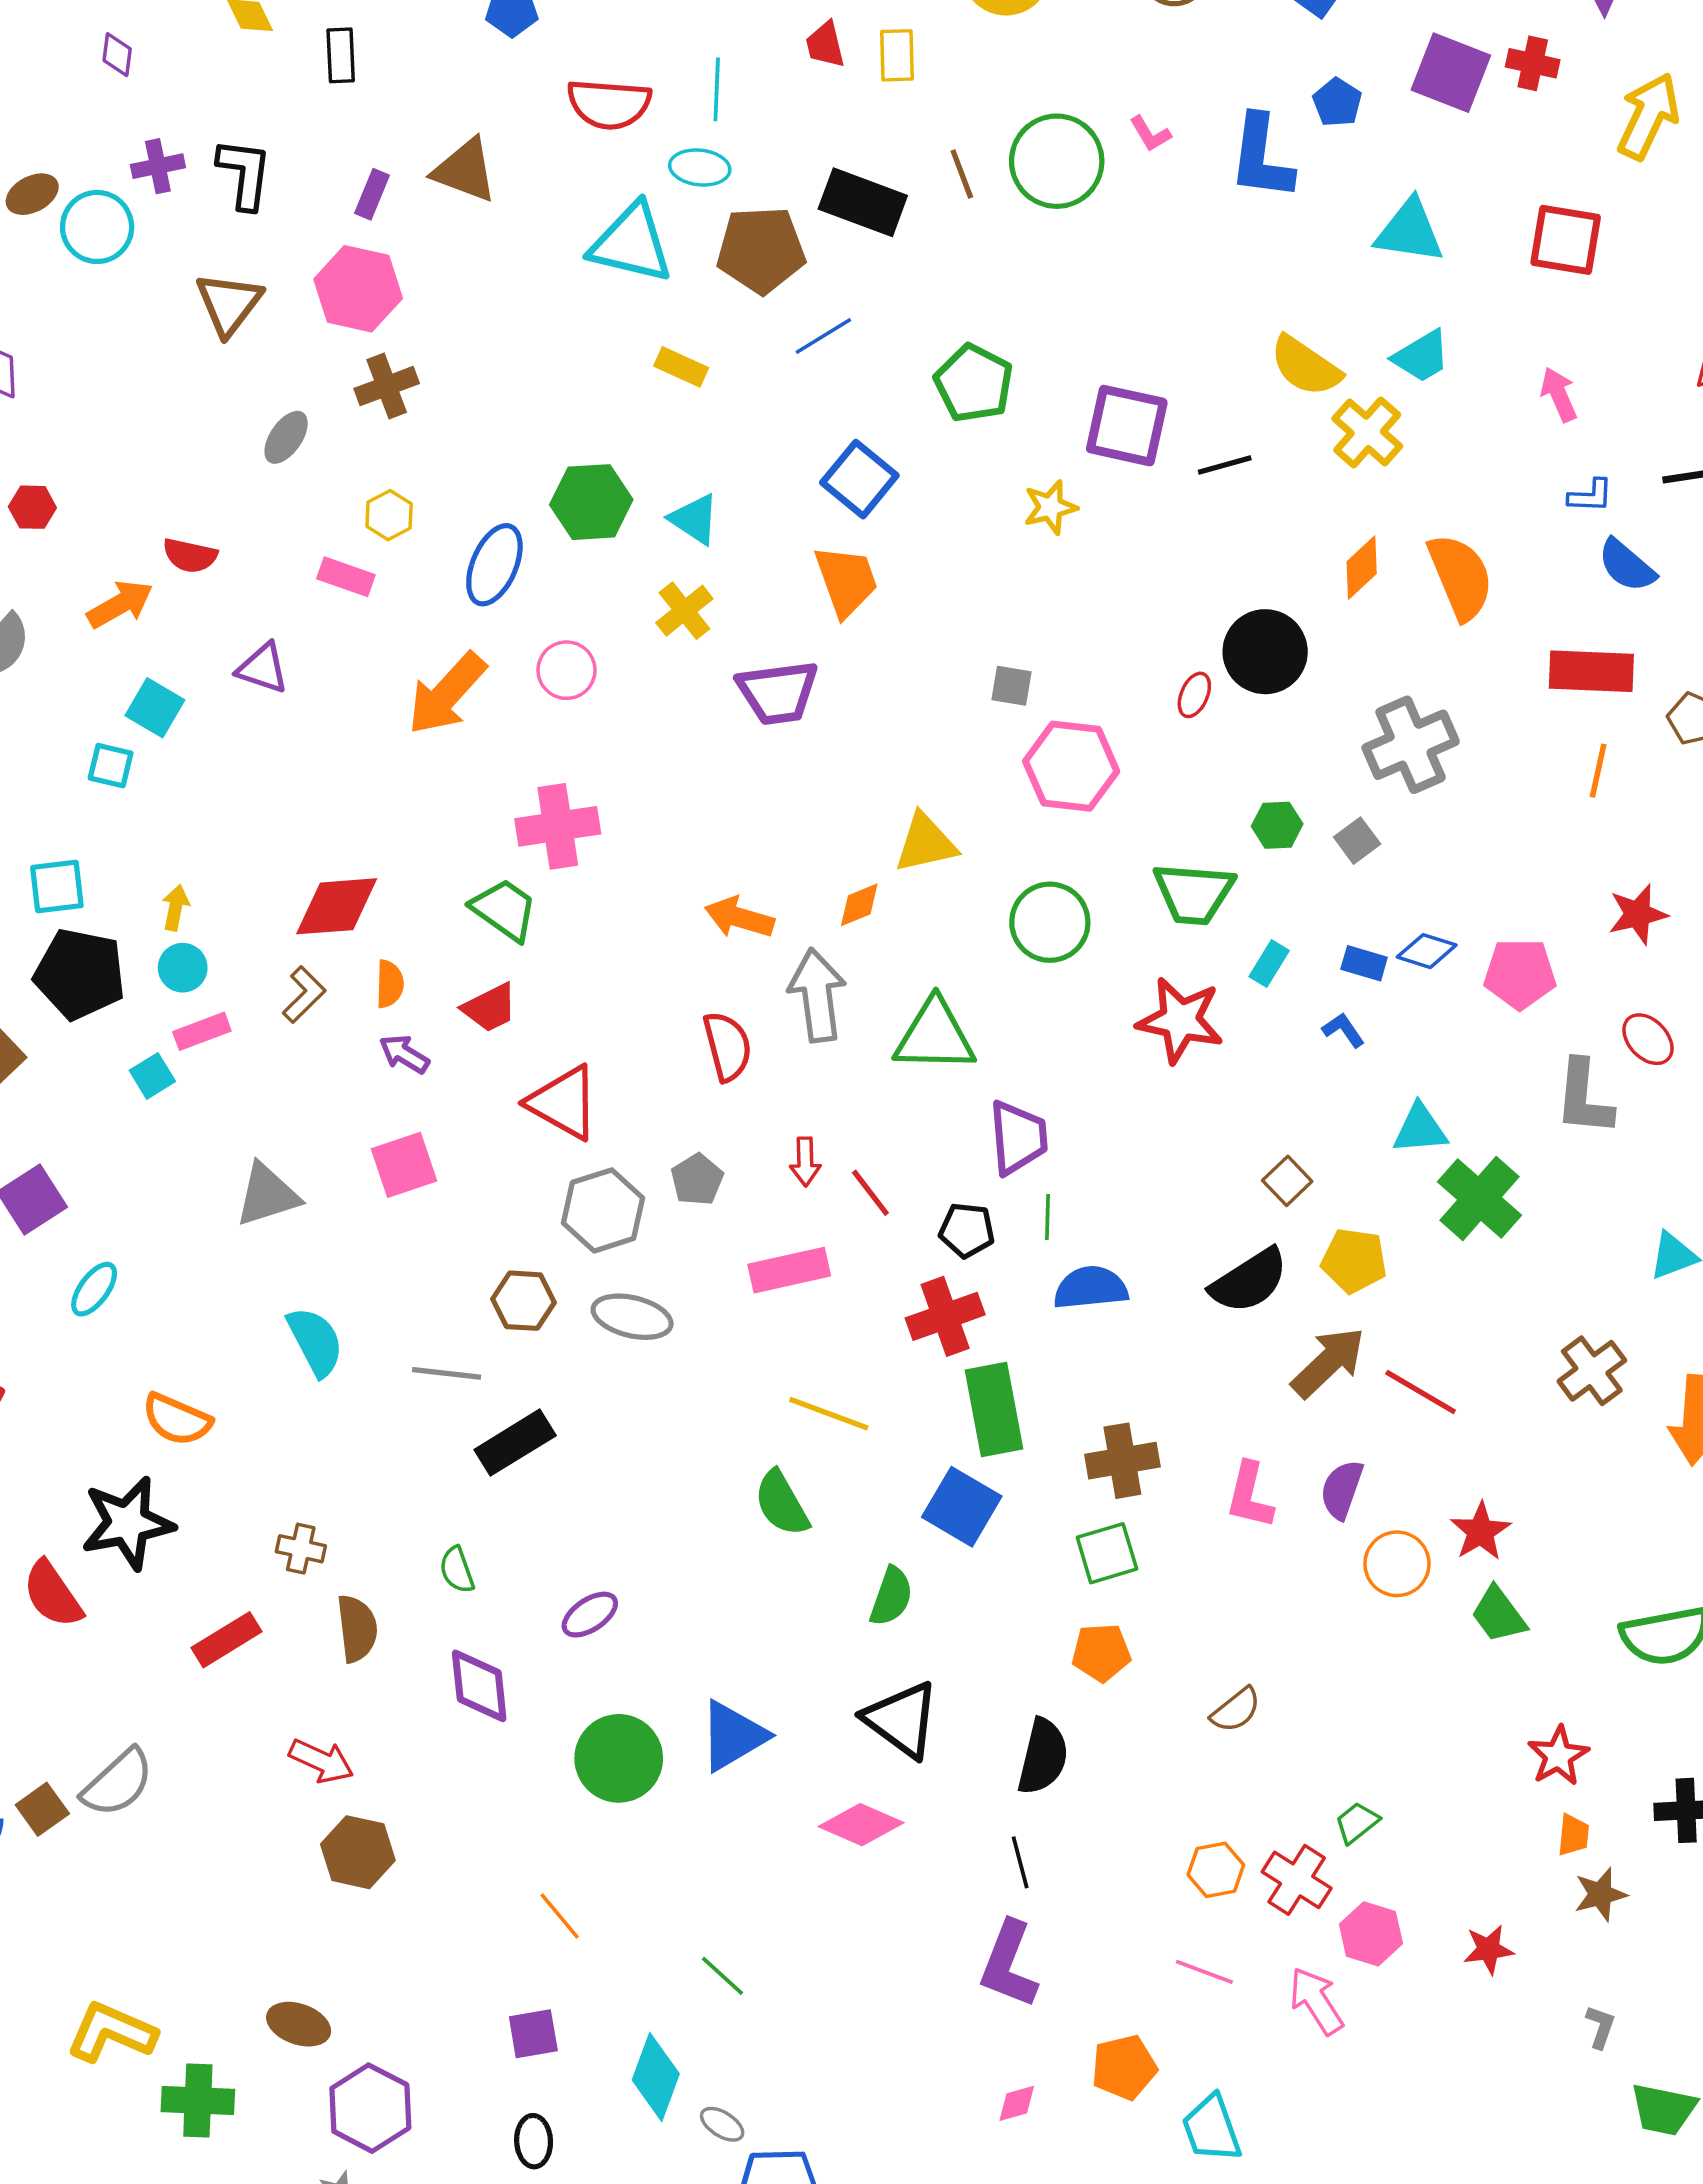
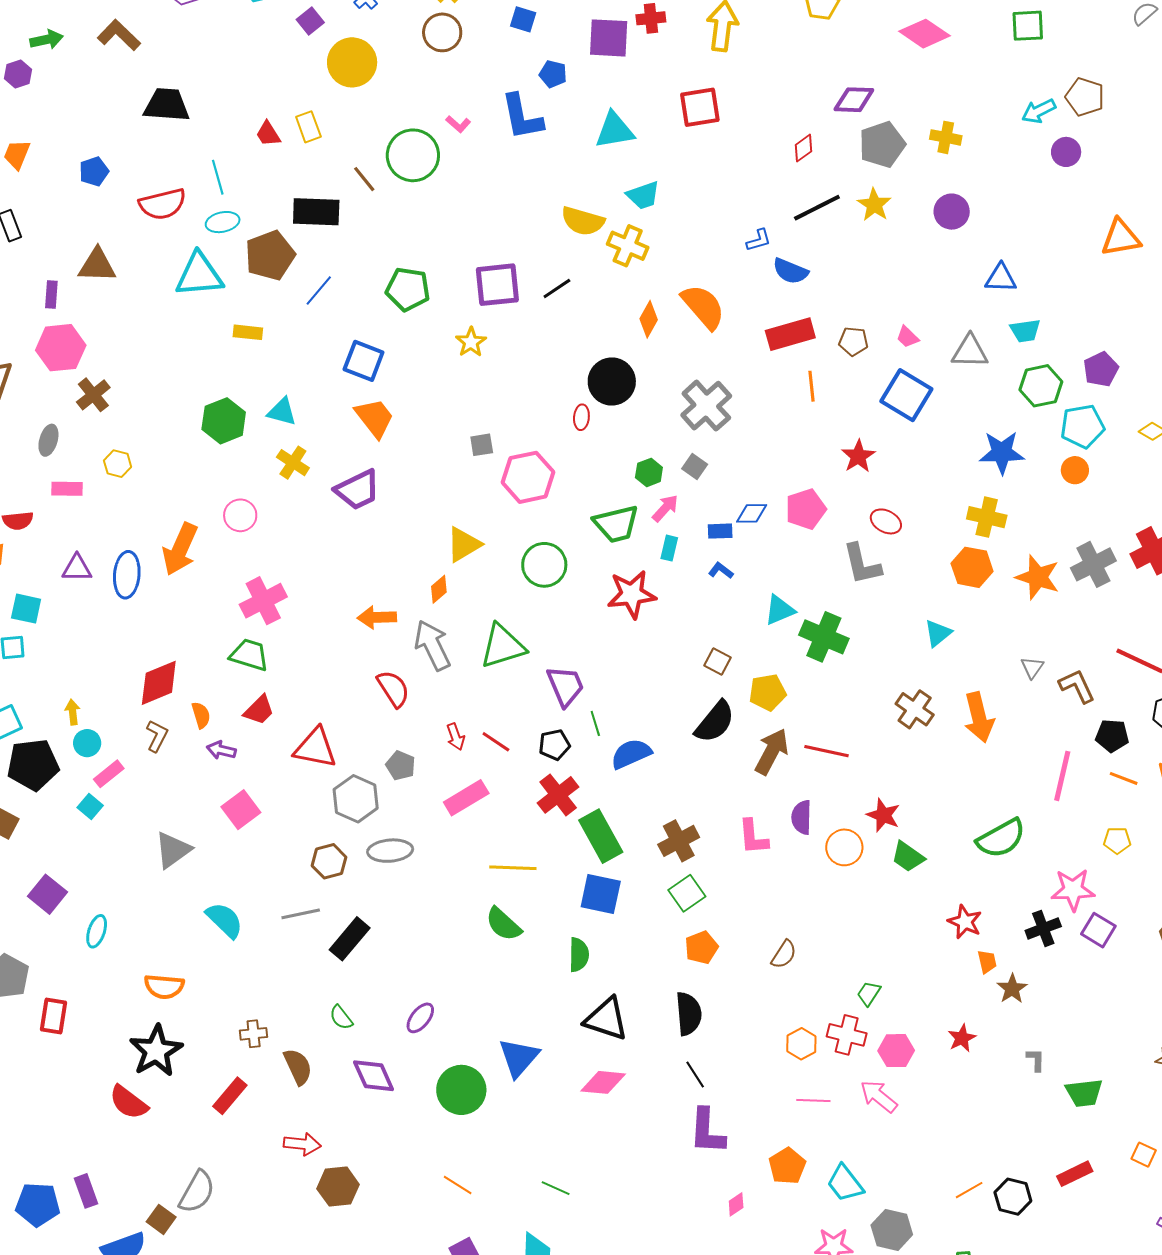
cyan trapezoid: (1421, 356) -> (643, 195), turned 30
pink arrow: (1559, 395) -> (665, 508), moved, turned 84
blue ellipse: (494, 565) -> (127, 575), moved
pink rectangle: (346, 577) -> (67, 489), moved

